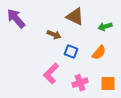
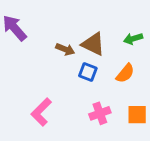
brown triangle: (75, 17) -> (93, 44), moved
pink L-shape: (51, 74) -> (41, 112), moved

